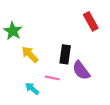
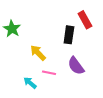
yellow arrow: (30, 54) -> (38, 53), moved
black rectangle: (65, 54) -> (69, 35), moved

